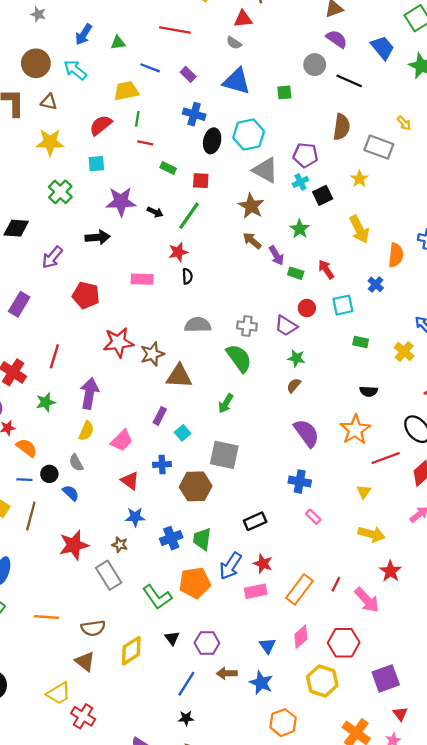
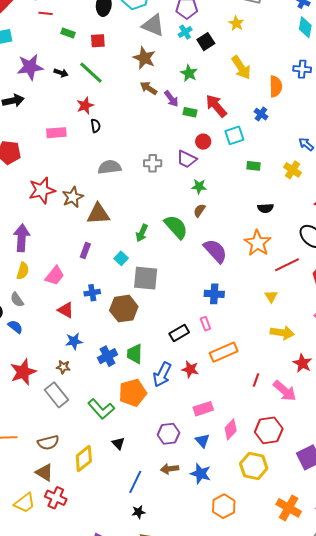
green line: (189, 216) -> (91, 73), turned -76
red arrow: (326, 269) -> (216, 106), size x1.4
green semicircle: (239, 358) -> (176, 227), moved
cyan square: (183, 433) -> (121, 258), moved
pink rectangle: (313, 517) -> (205, 324), moved, turned 32
orange rectangle: (299, 589) -> (224, 352), moved, turned 36
pink rectangle: (256, 591) -> (203, 409), moved
purple hexagon: (207, 643) -> (169, 434), moved
red cross: (83, 716) -> (56, 498), moved

